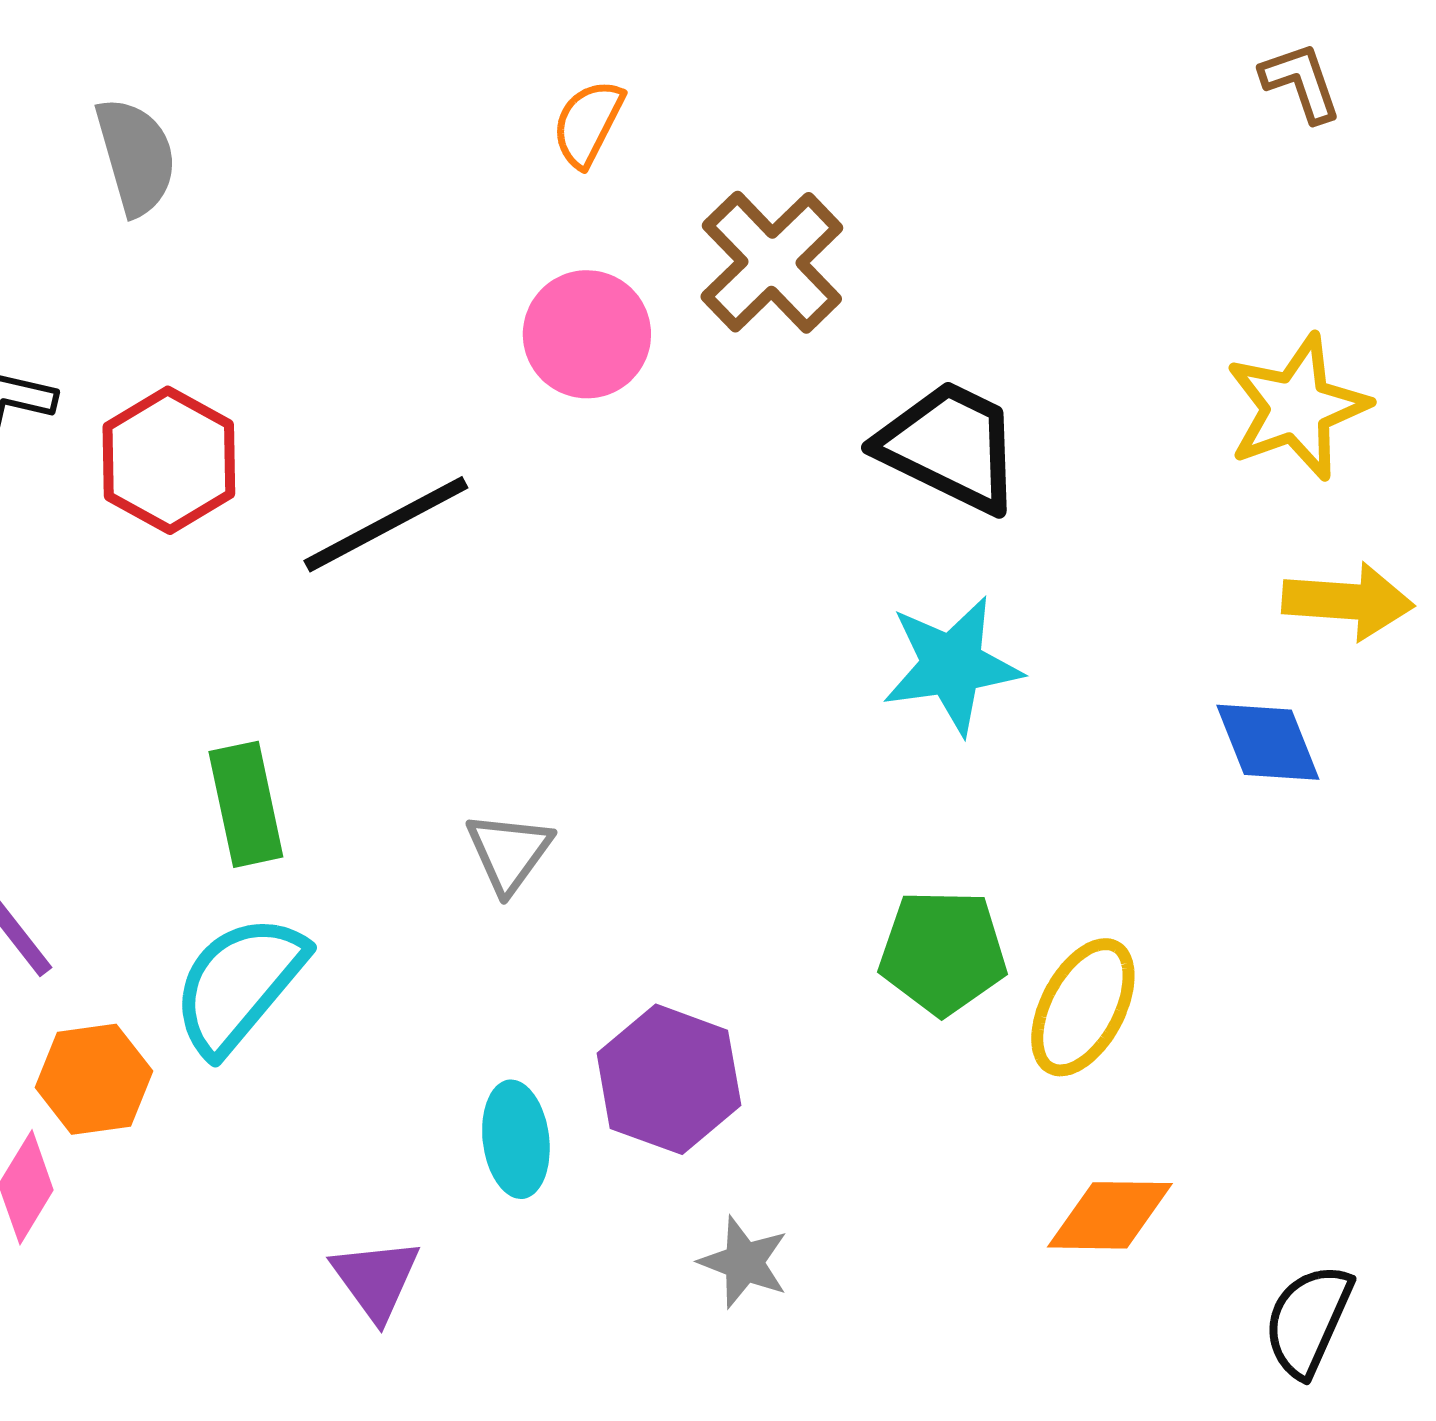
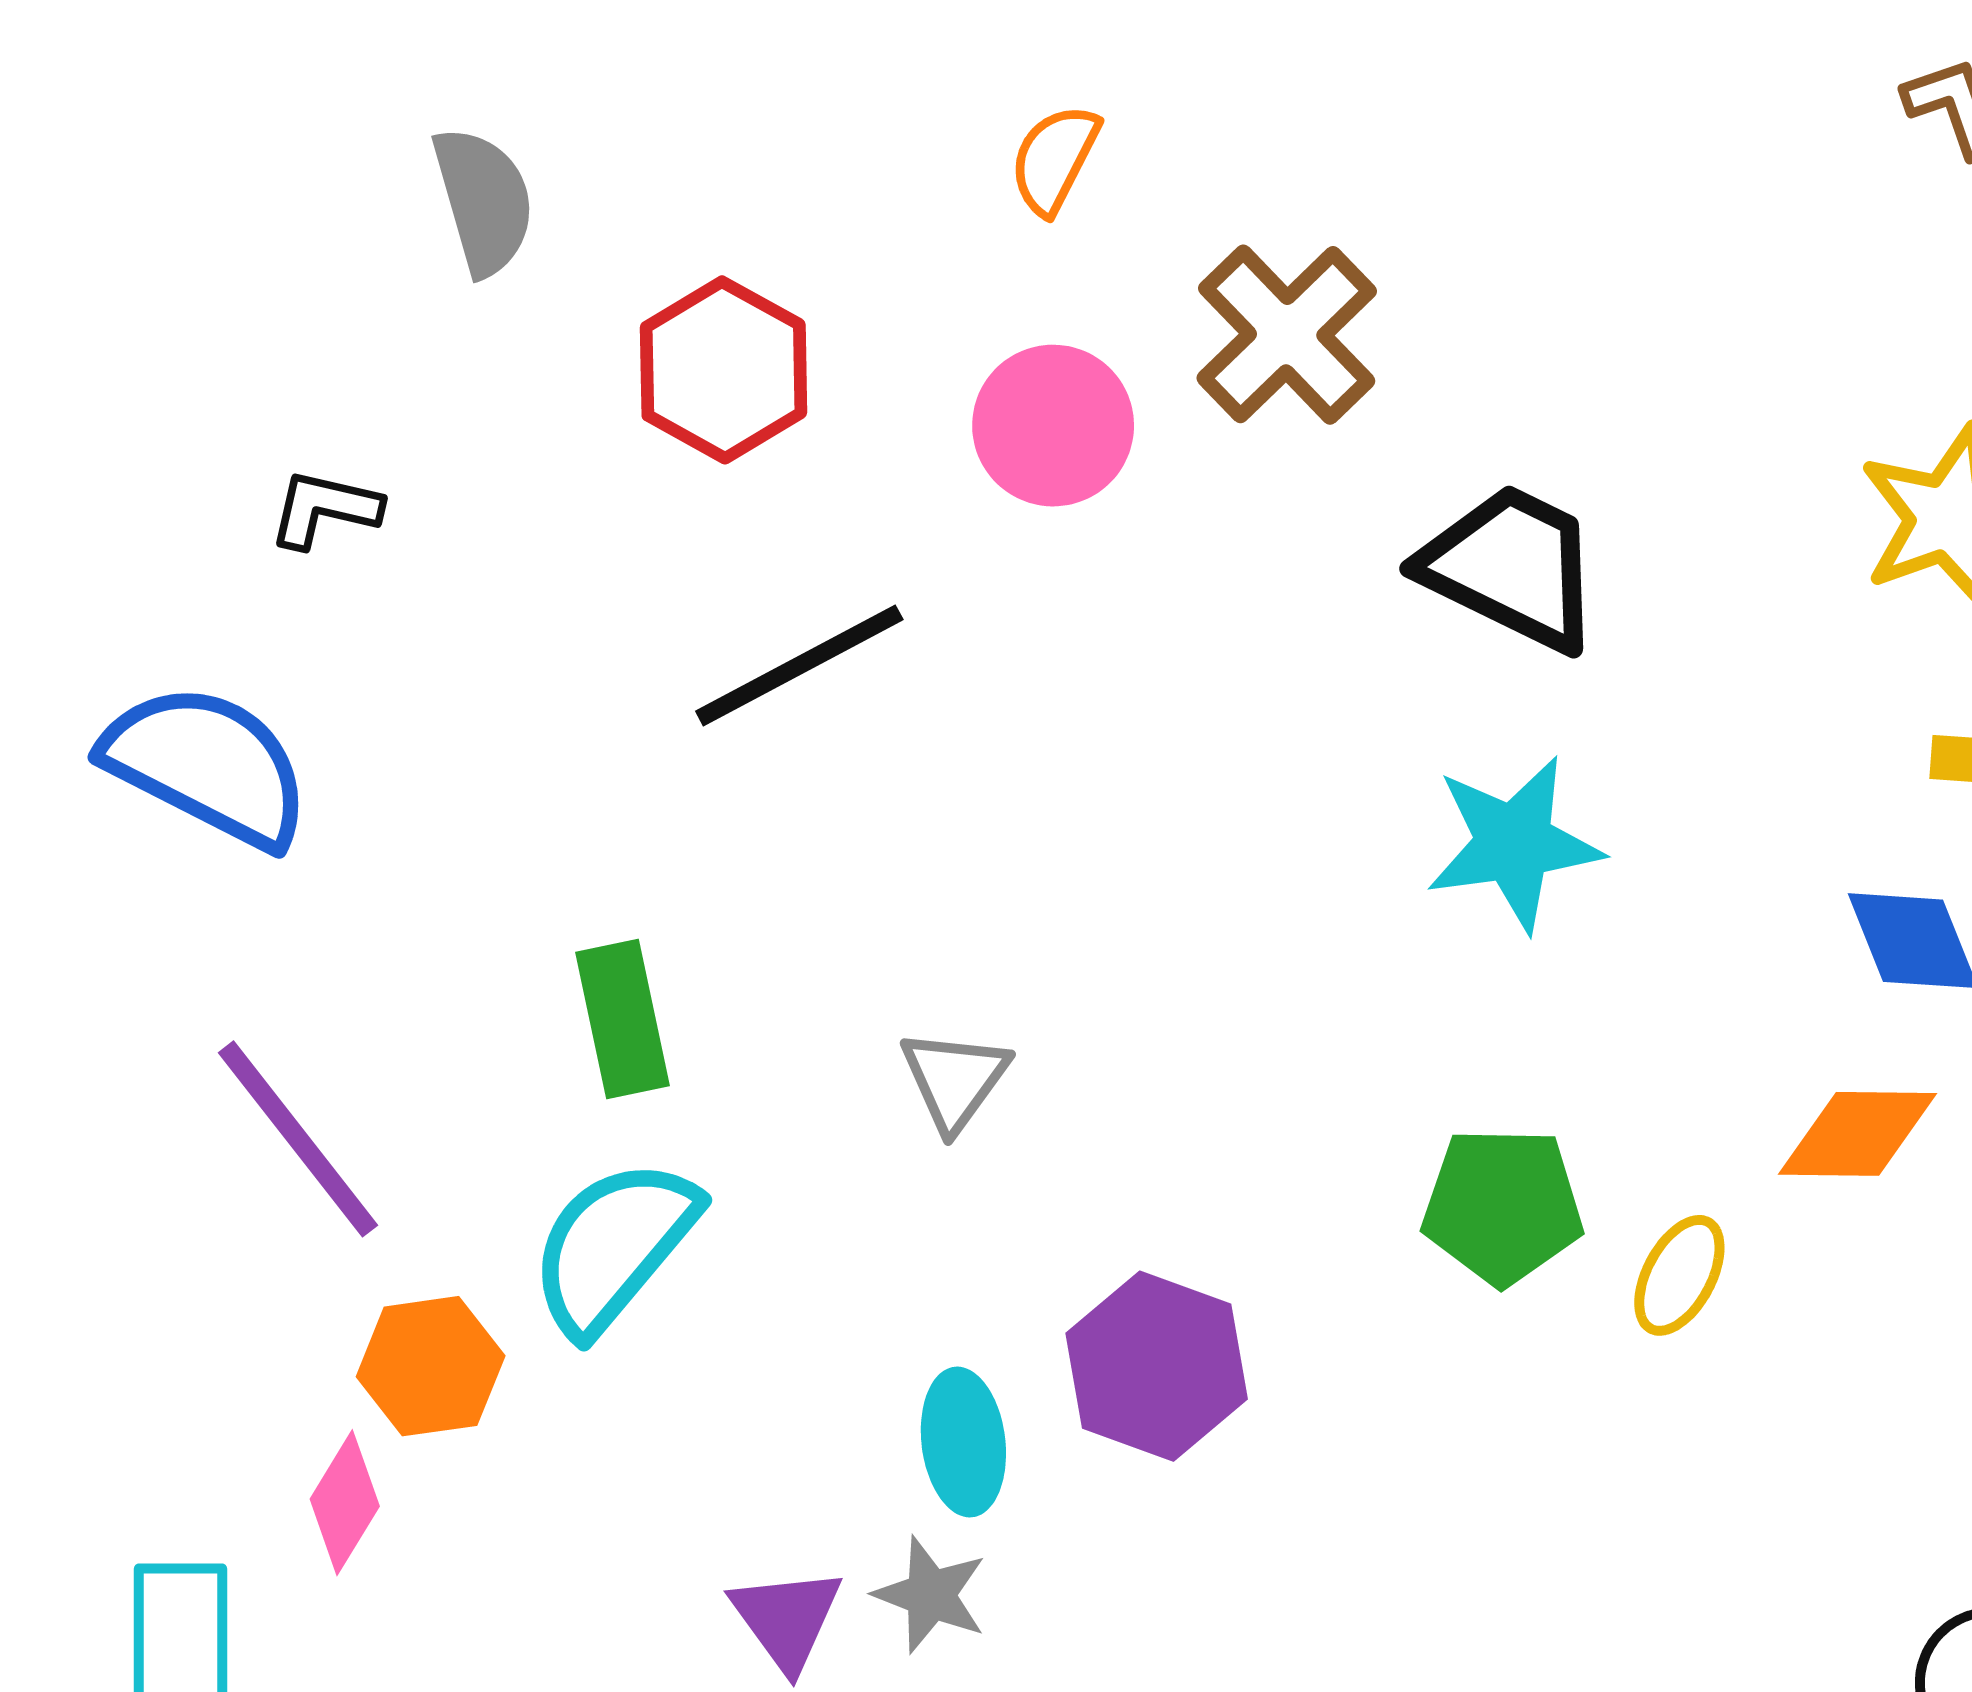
red hexagon: (169, 460) -> (724, 370), moved
yellow ellipse: (1083, 1007) -> (1679, 1275), size x0.7
orange diamond: (1110, 1215) -> (1857, 1134), moved
gray star: (744, 1262) -> (931, 1595), moved

